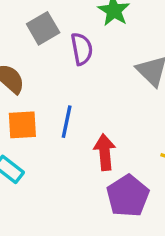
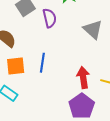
red arrow: (105, 152) -> (83, 78), moved

